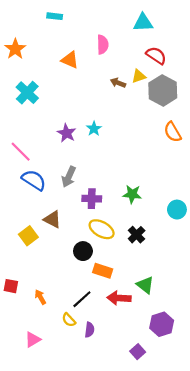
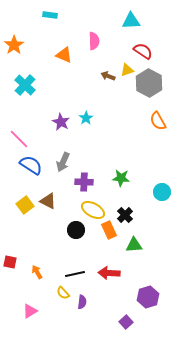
yellow square: (28, 236) -> (25, 205), moved
orange rectangle: (103, 271) -> (109, 230), moved, turned 48
green triangle: (145, 285) -> (134, 245), moved, turned -42
black line: (82, 299) -> (75, 274), turned 30

